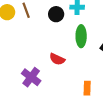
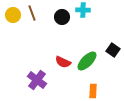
green ellipse: (81, 36) -> (87, 61), moved, turned 45

